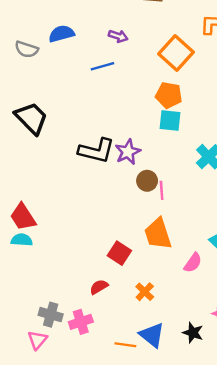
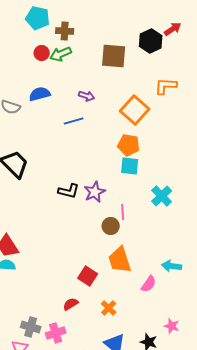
black L-shape: (96, 151) -> (69, 191), size x0.7
brown circle: (147, 181) -> (111, 226), moved
pink line: (162, 190) -> (123, 212), moved

